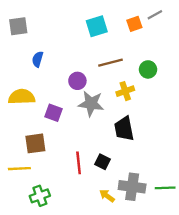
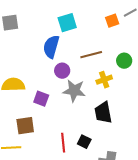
cyan square: (97, 26) -> (67, 23), moved
blue semicircle: (38, 59) -> (51, 47), moved, size x1.6

